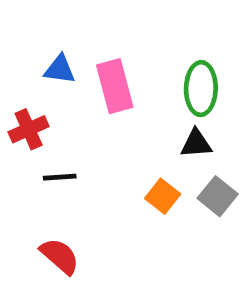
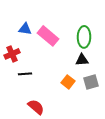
pink rectangle: (115, 86) -> (48, 36), turned -35
gray square: (218, 196) -> (91, 82), turned 35
red semicircle: (60, 256) -> (36, 107), moved

